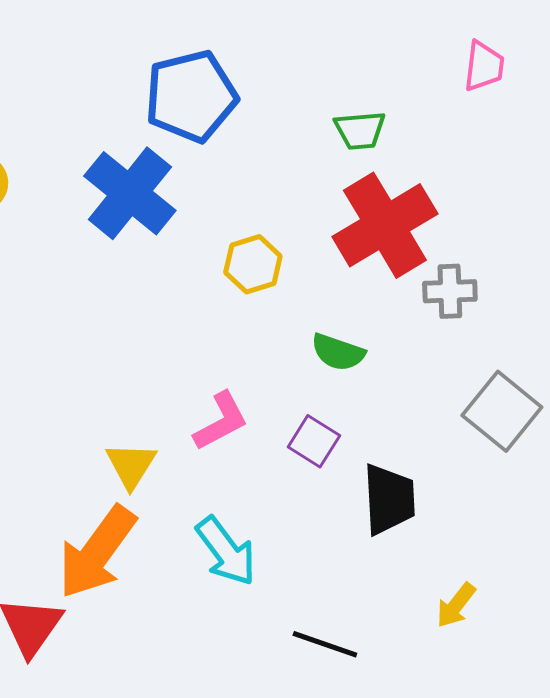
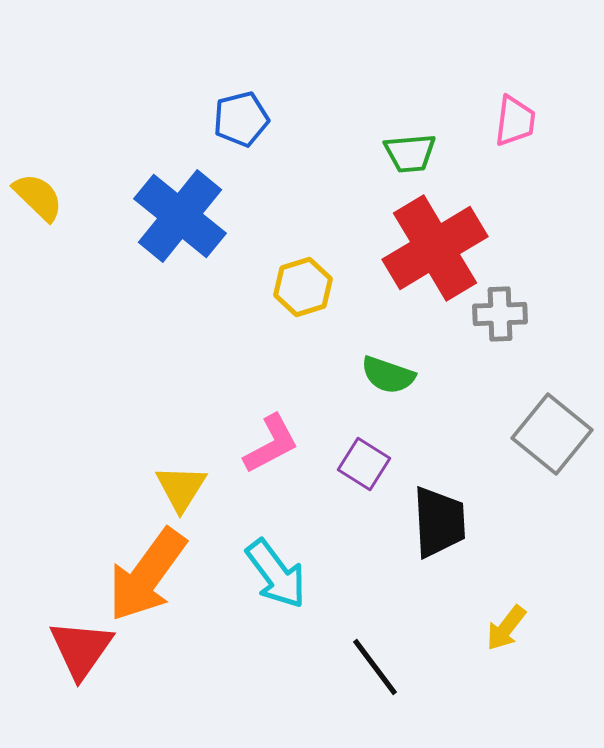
pink trapezoid: (484, 66) -> (515, 121), moved
blue pentagon: (191, 96) -> (241, 119), size x0.6
black line: (325, 644) -> (375, 667), turned 34

